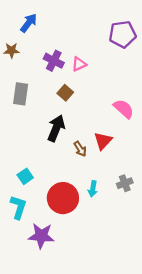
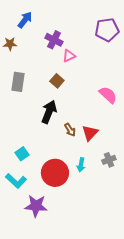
purple cross: (54, 61) -> (54, 40), moved
red triangle: (103, 141) -> (90, 133), moved
cyan L-shape: (18, 207) -> (16, 181), turned 115

